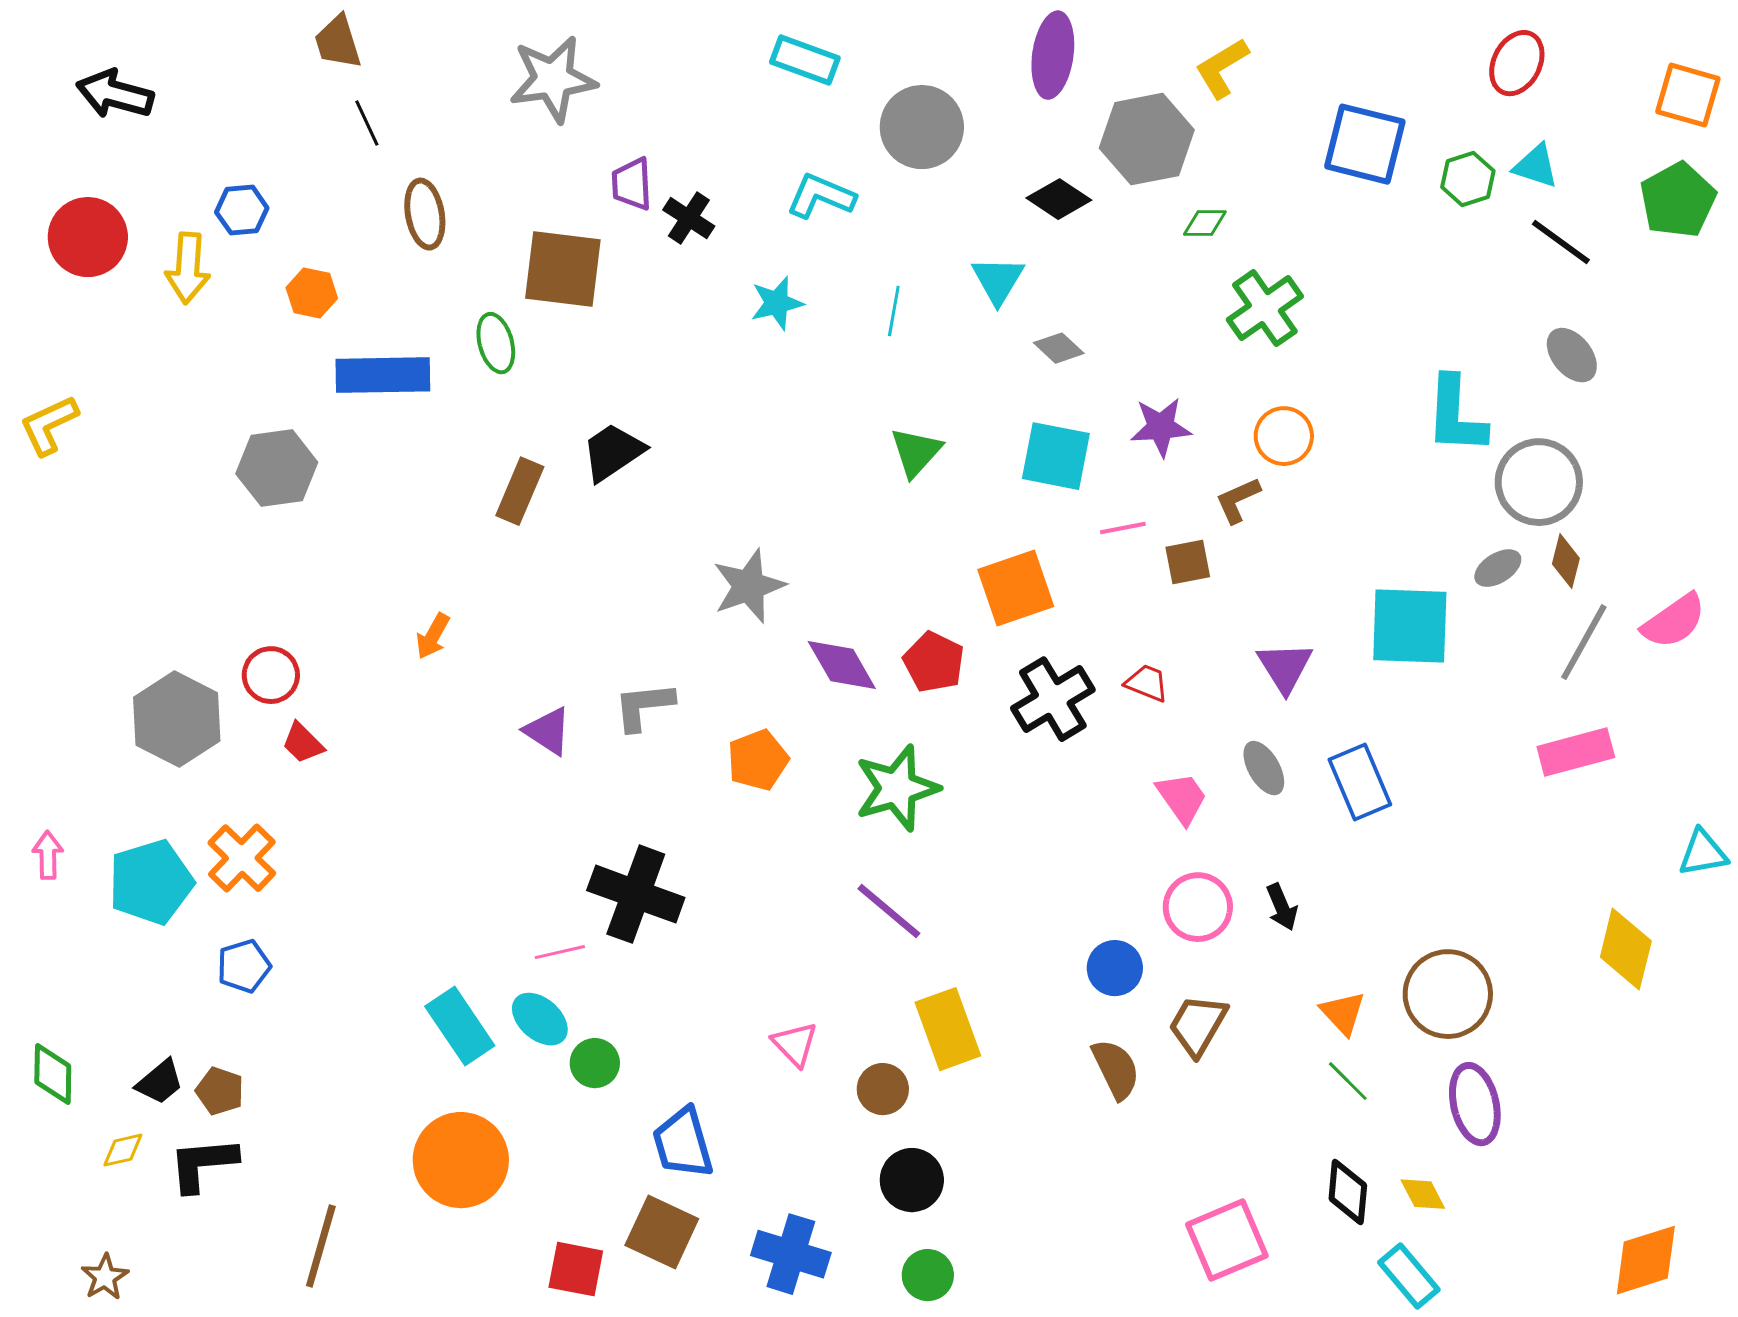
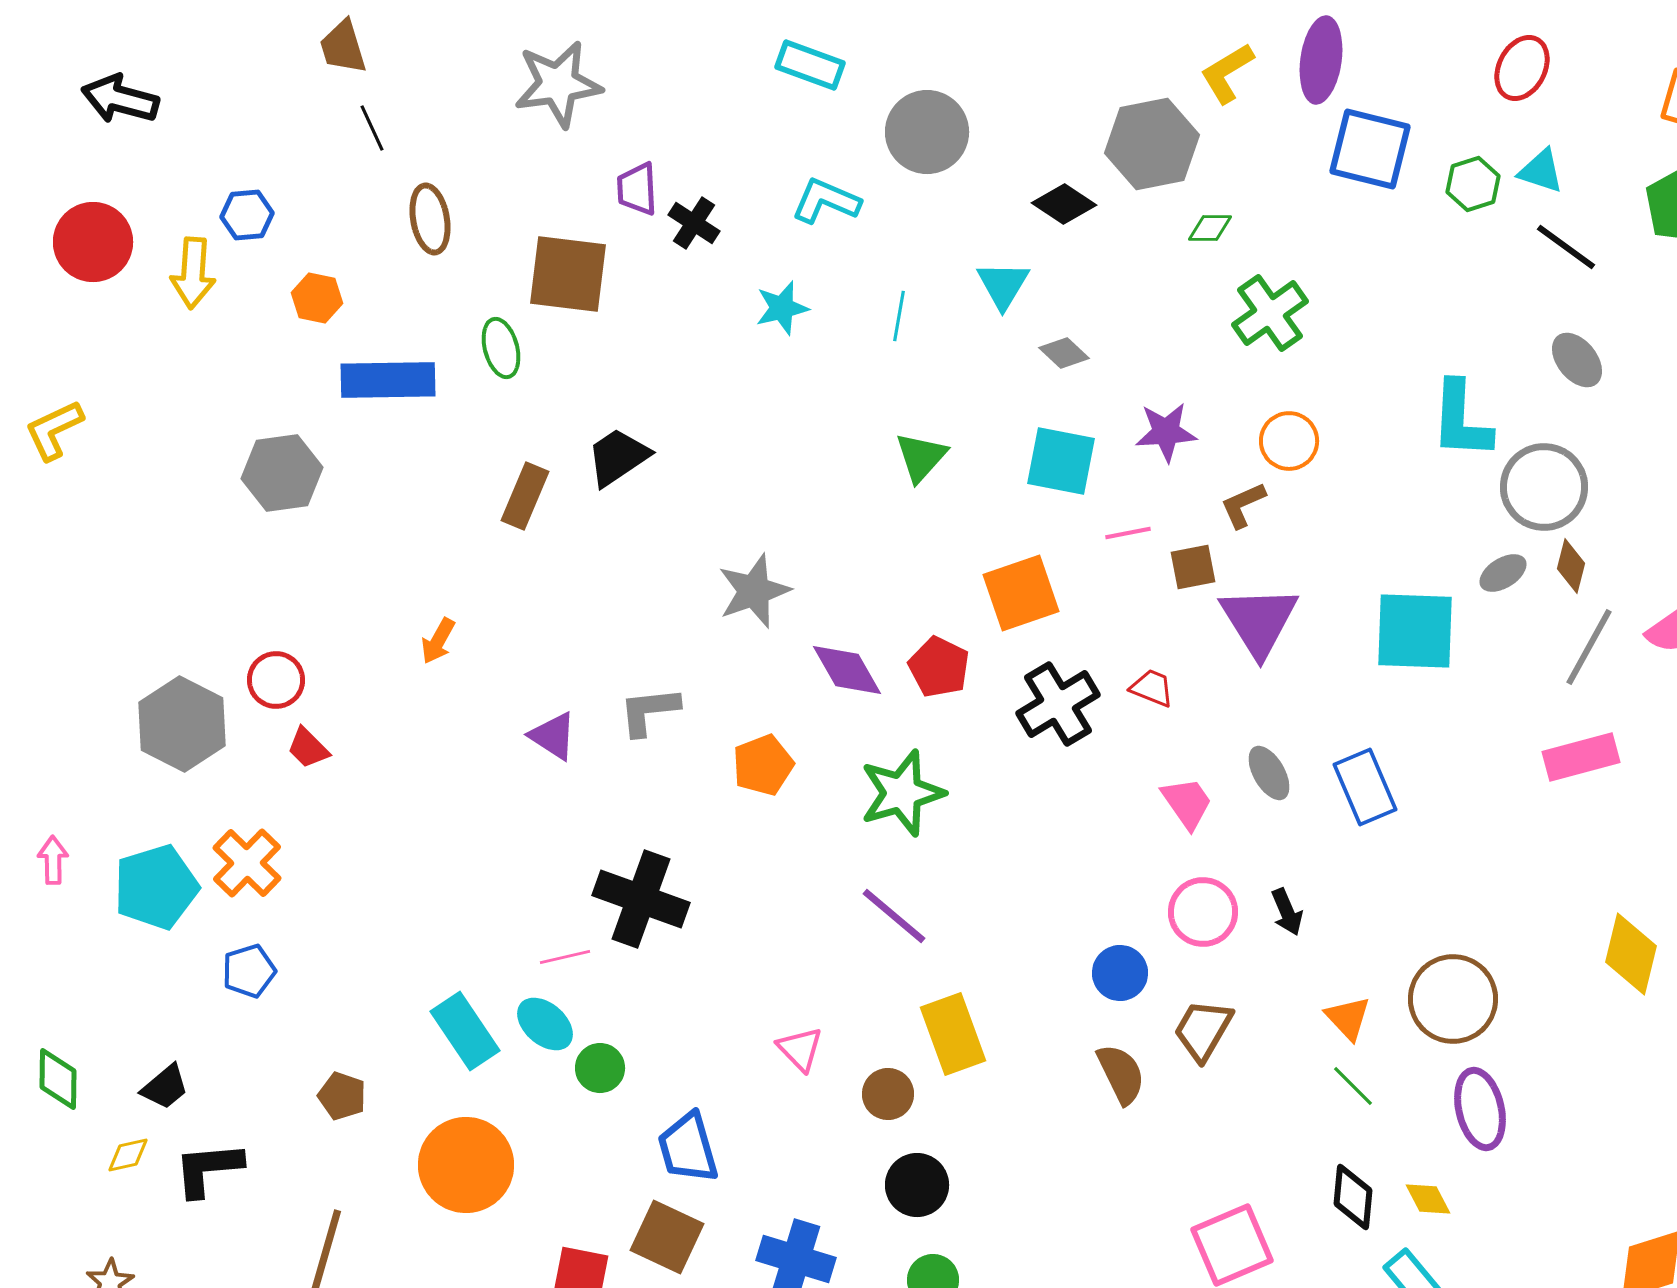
purple ellipse: (1053, 55) -> (1321, 60), moved
purple triangle: (1285, 667) -> (1259, 621), moved, size x1.4
brown pentagon: (220, 1091) -> (342, 1096), moved

